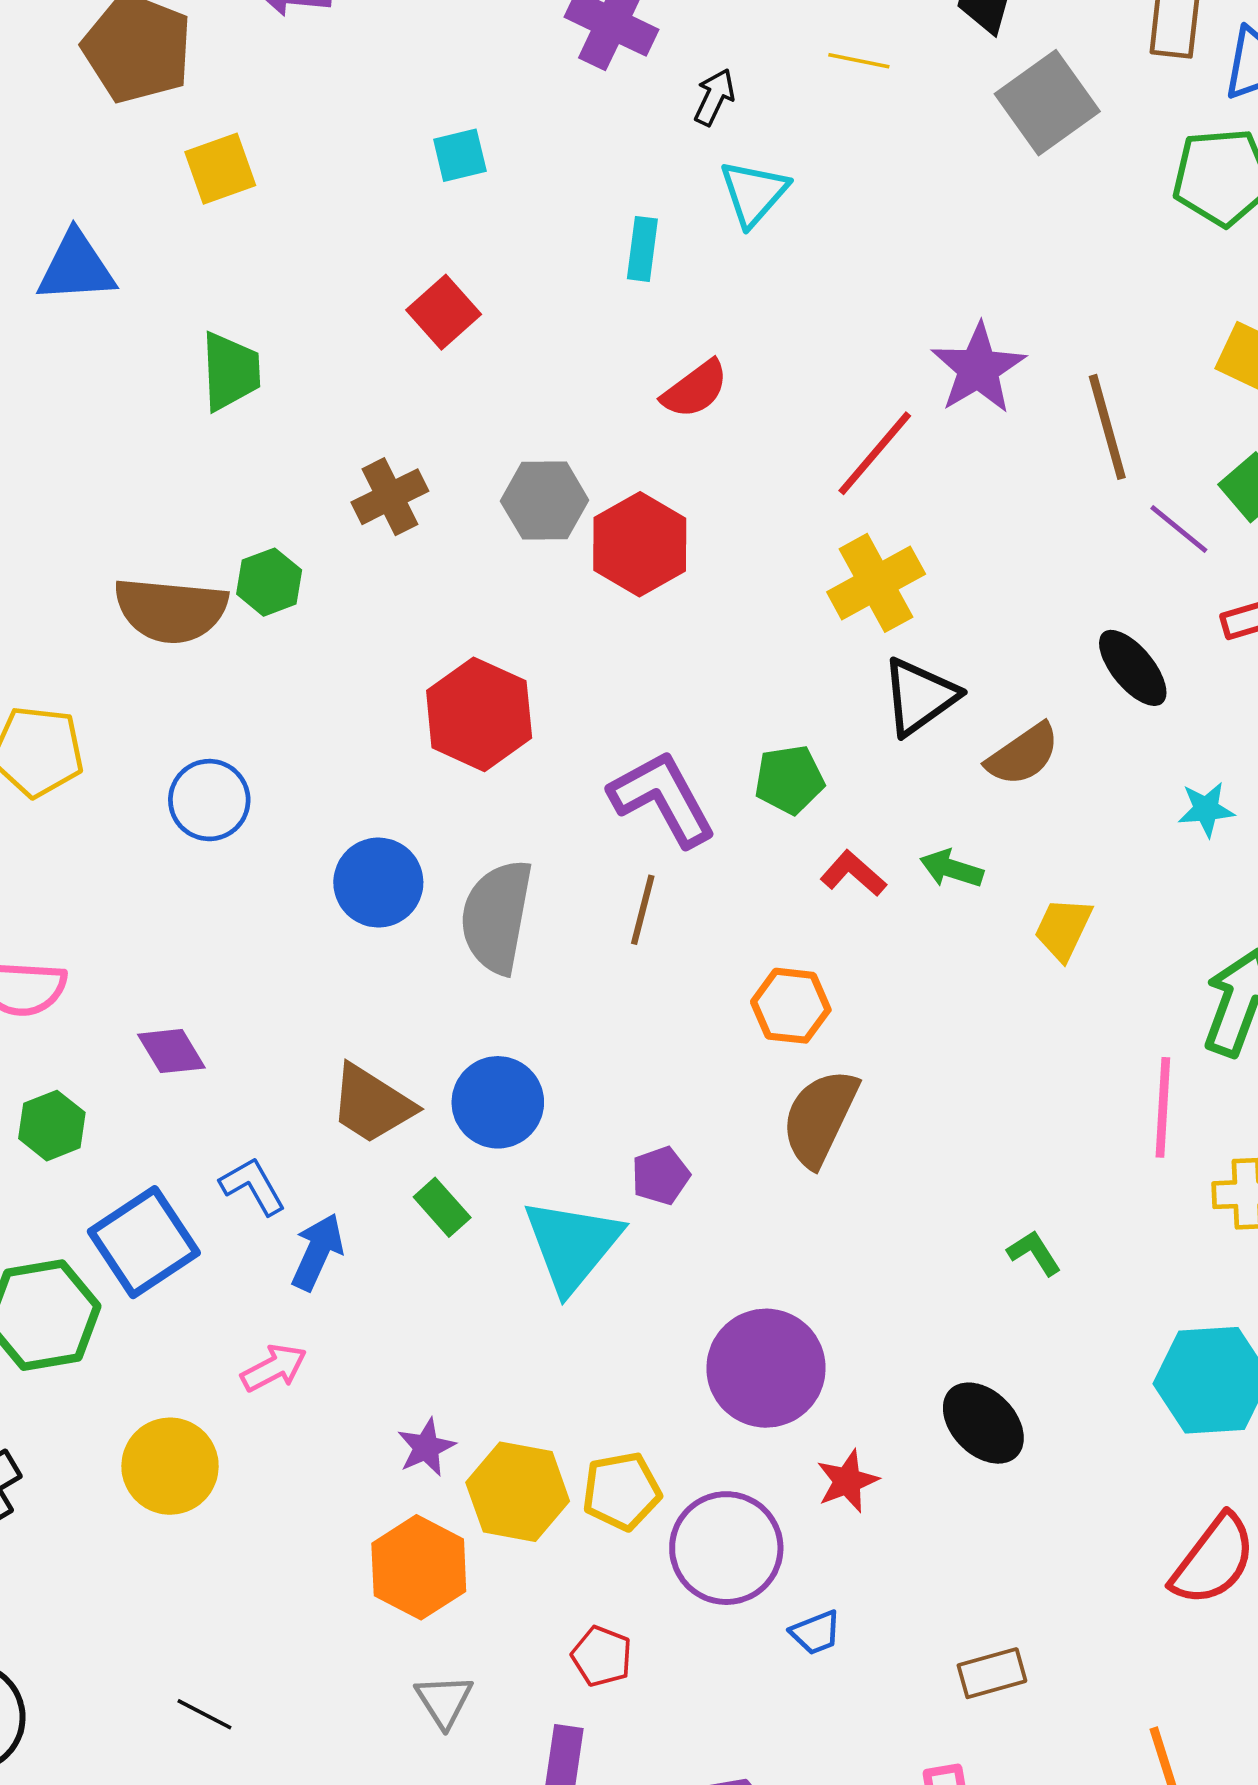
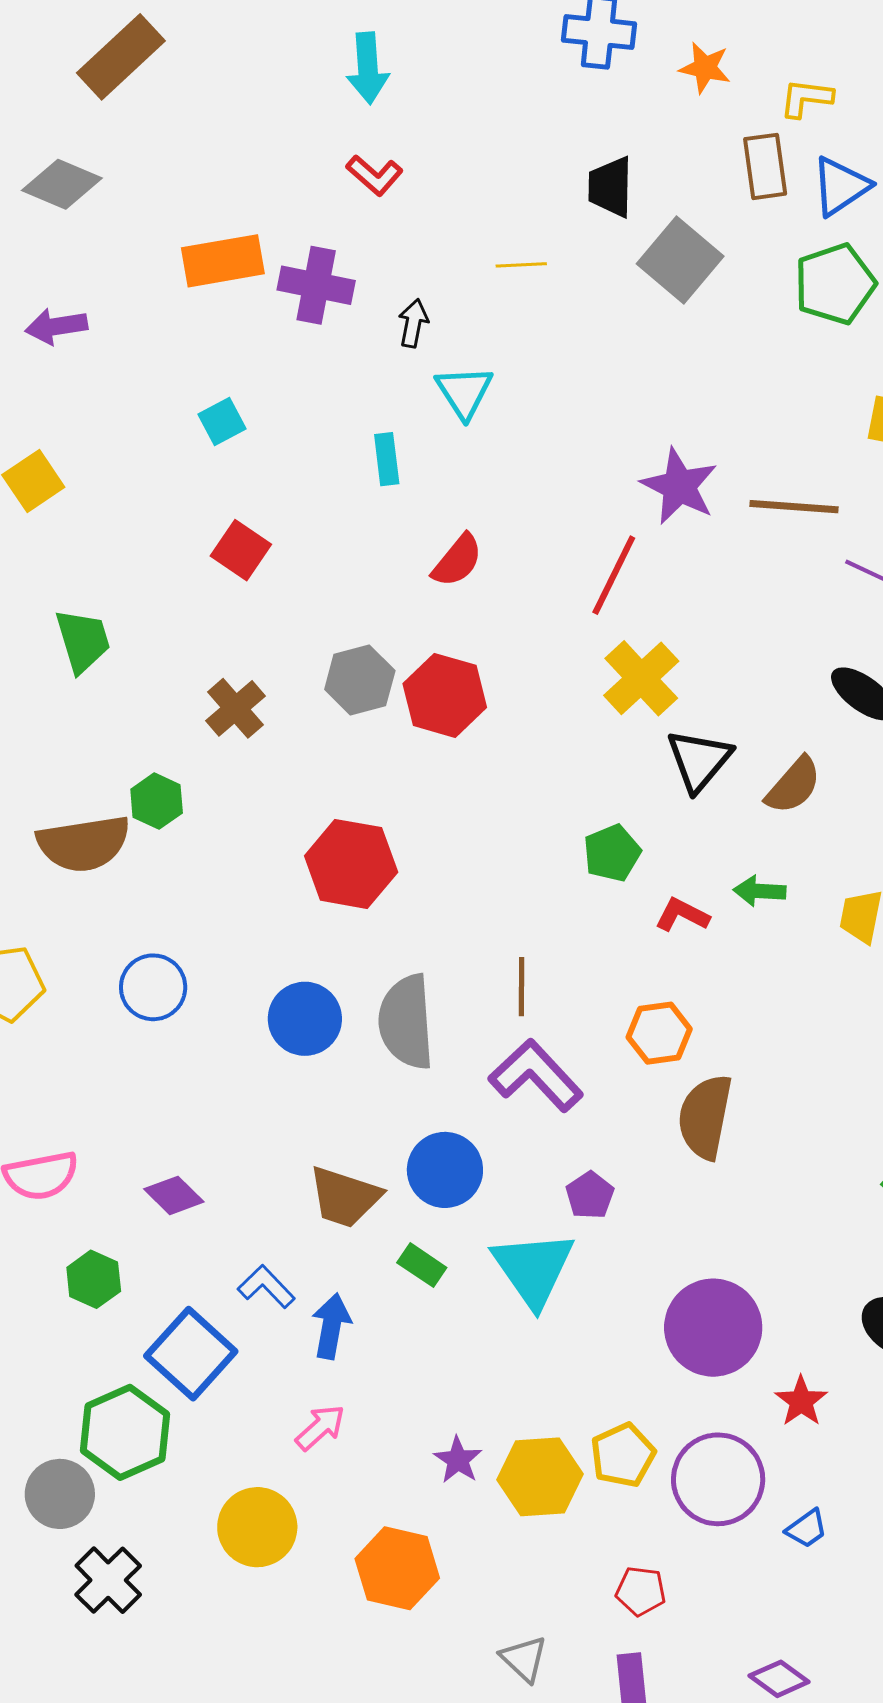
brown line: (1107, 427) -> (794, 507), turned -56
purple L-shape: (663, 798) -> (536, 1076), moved
orange hexagon: (419, 1567) -> (397, 1568), moved

